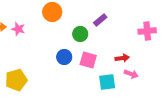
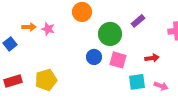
purple rectangle: (100, 20) -> (138, 21), moved
green circle: (80, 34) -> (110, 34), size x1.5
pink arrow: (131, 74) -> (161, 86), moved

